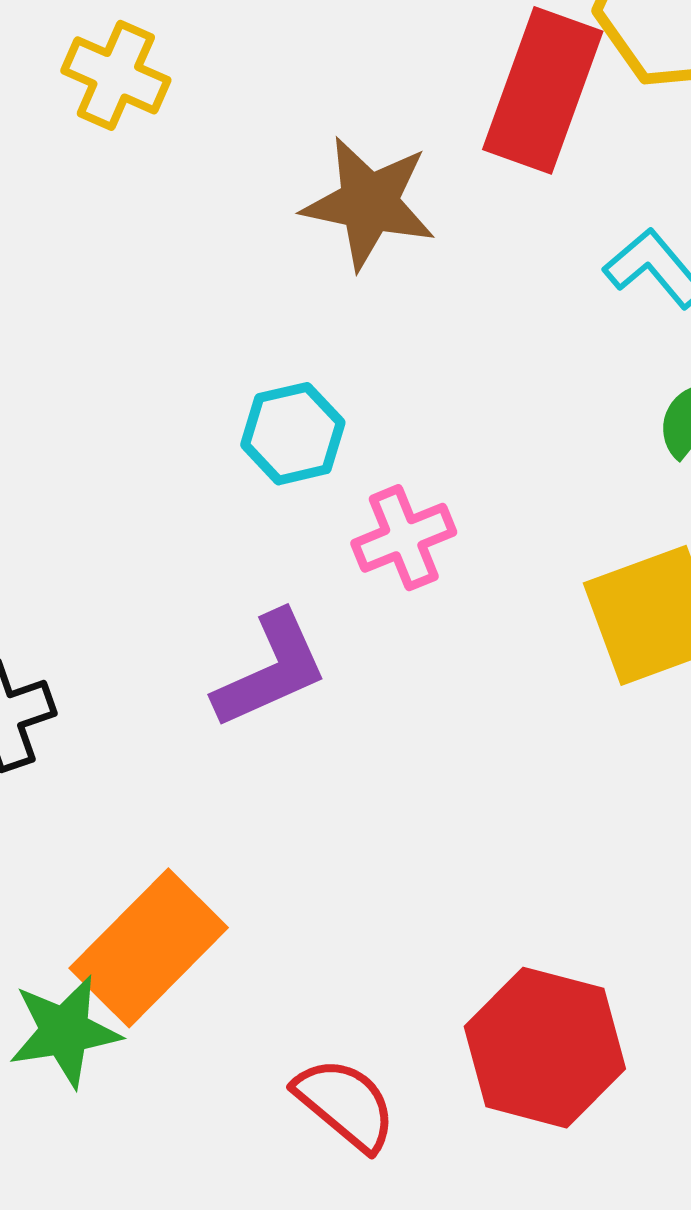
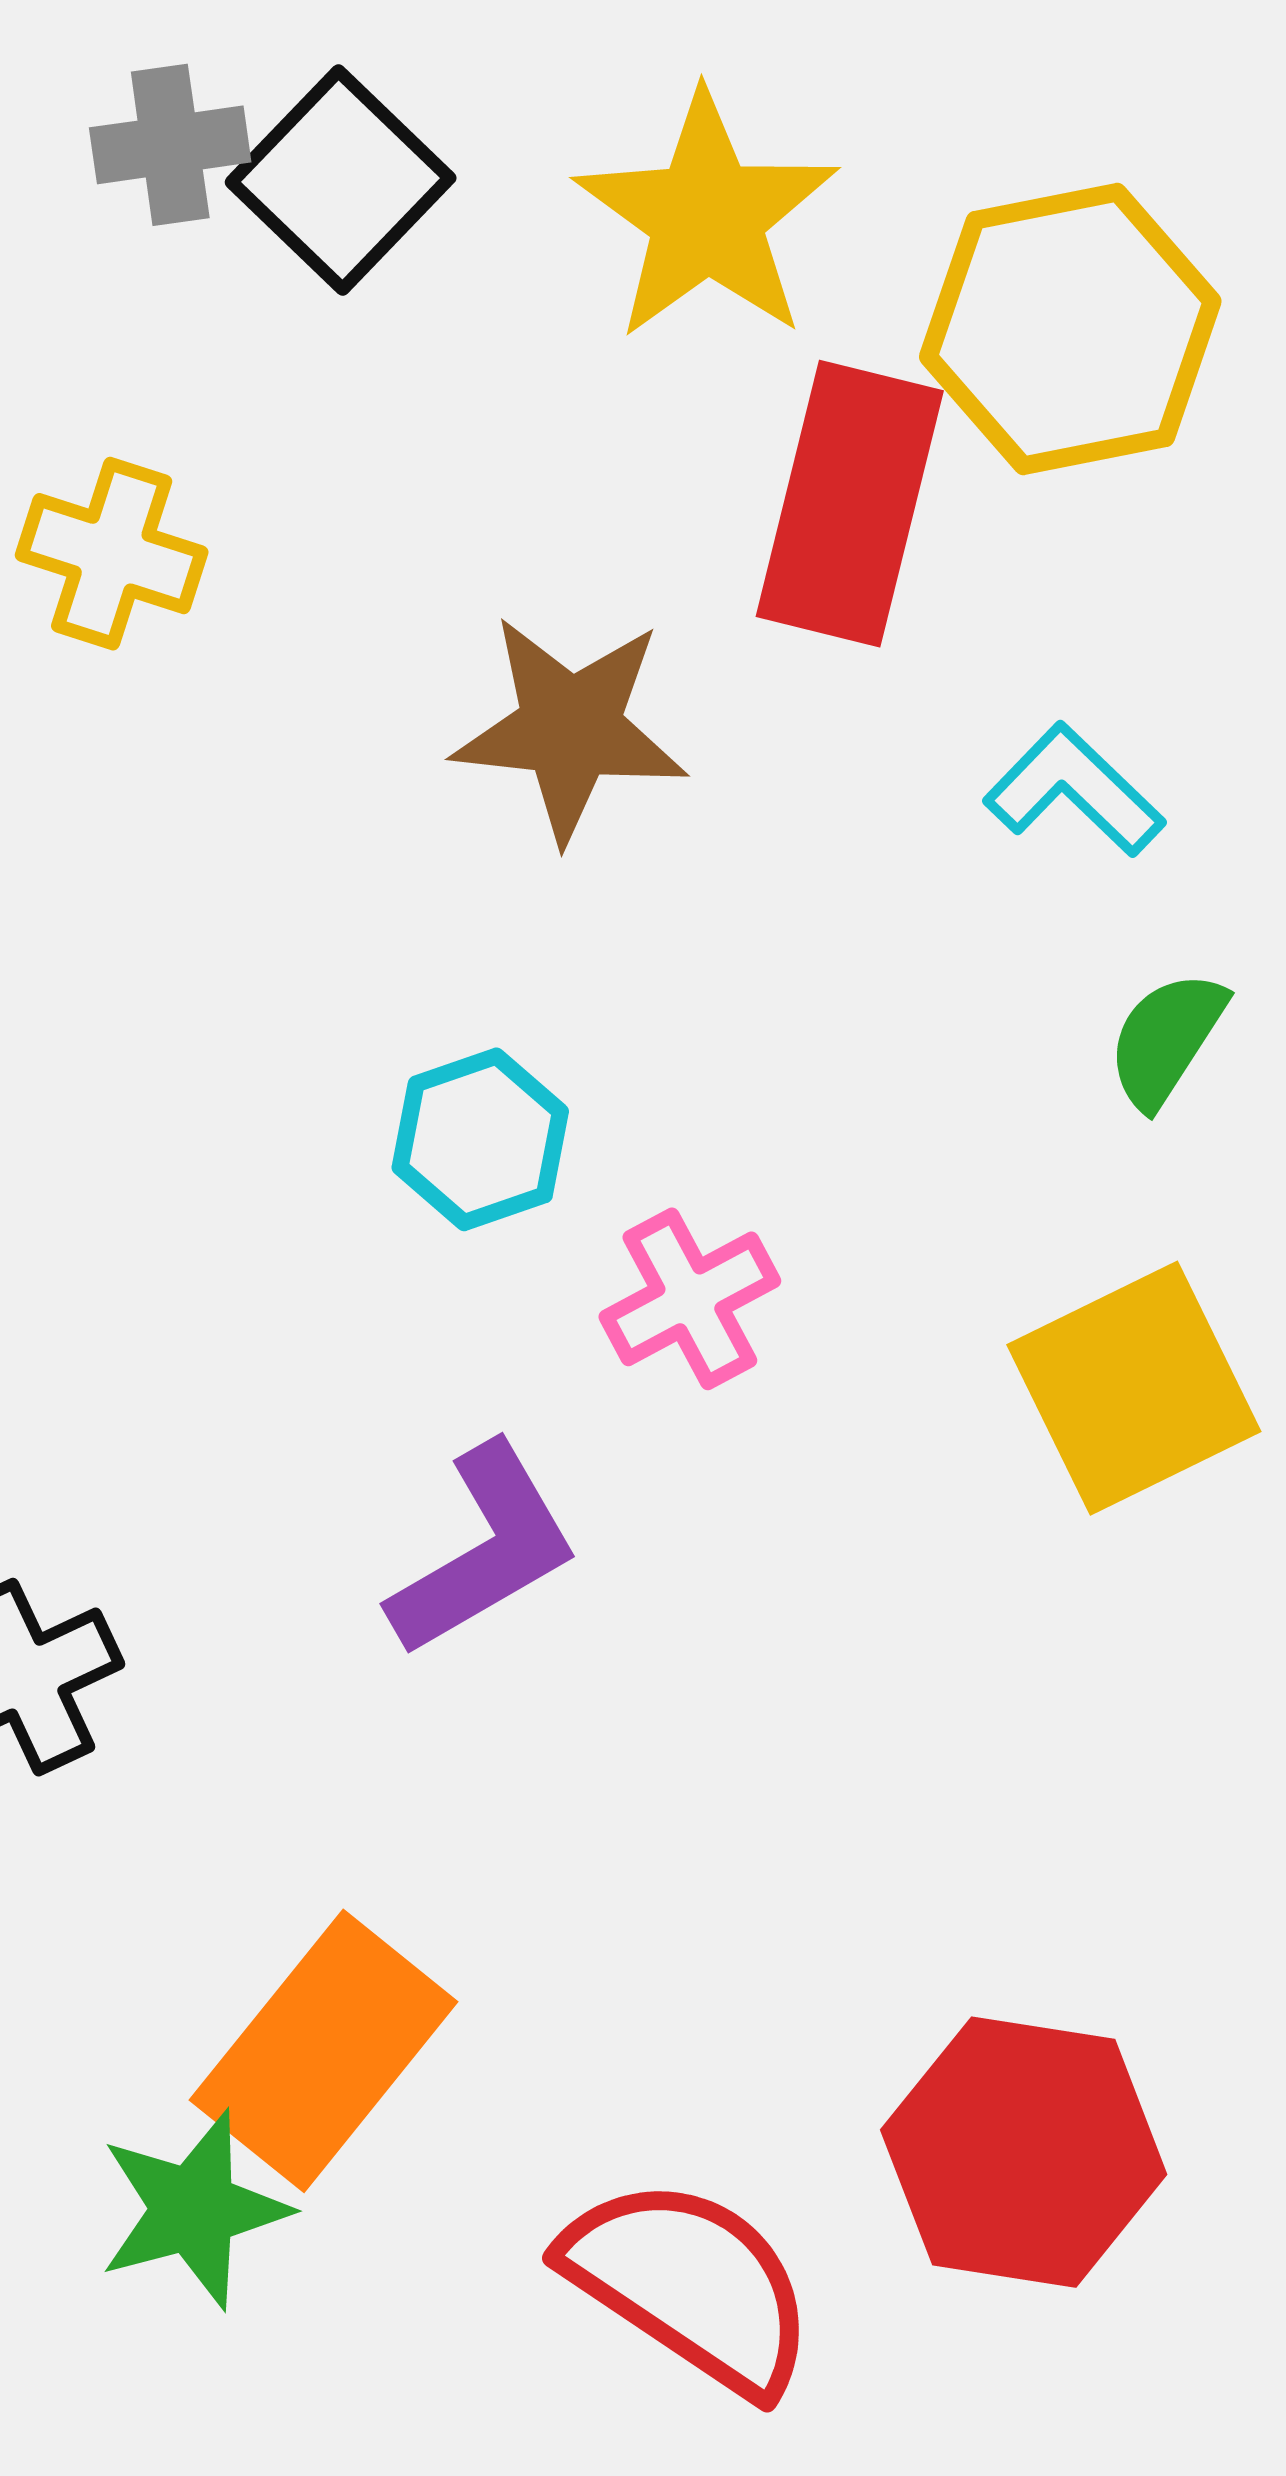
red semicircle: (345, 1104) -> (690, 2285), size x1.4

